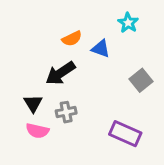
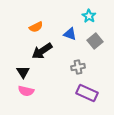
orange semicircle: (72, 39) -> (36, 27), moved
gray square: (141, 80) -> (95, 41), moved
gray cross: (66, 112) -> (78, 67), moved

